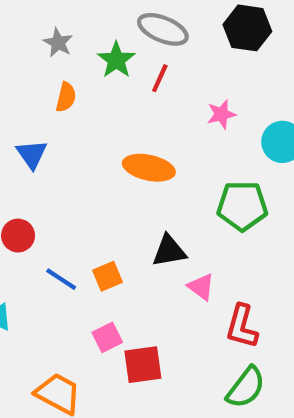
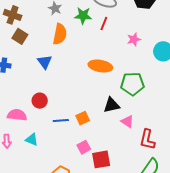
green star: (116, 60) -> (83, 16), turned -30
orange semicircle: (66, 97) -> (60, 34), size x1.5
green pentagon: (242, 206) -> (132, 84), moved
blue line: (61, 279) -> (61, 120), turned -35

